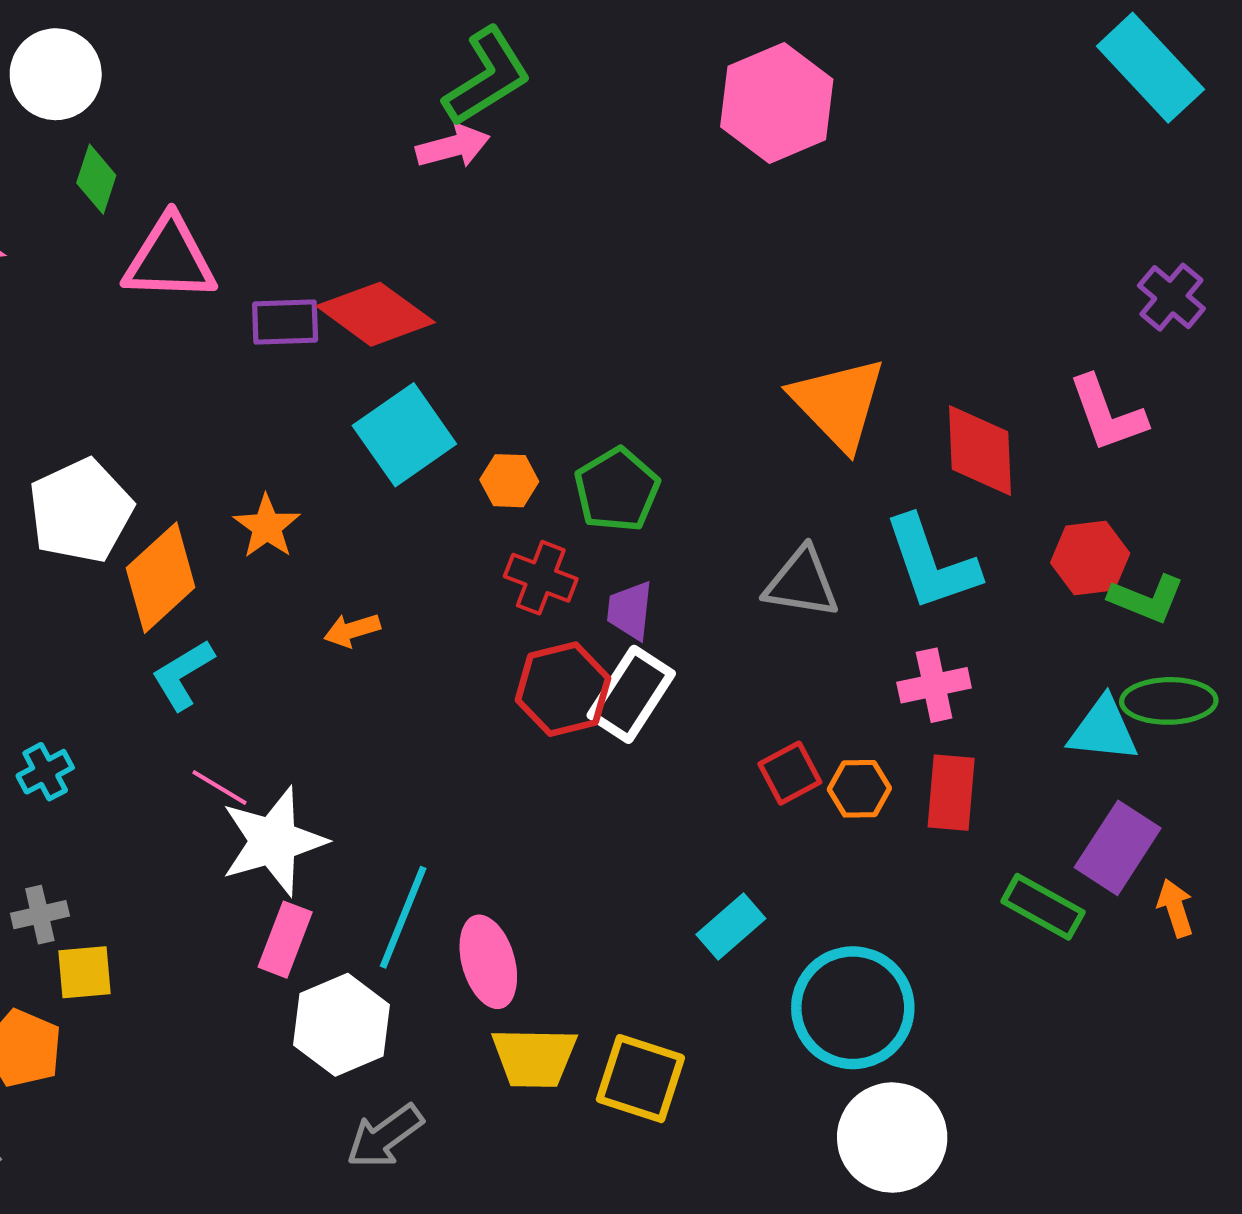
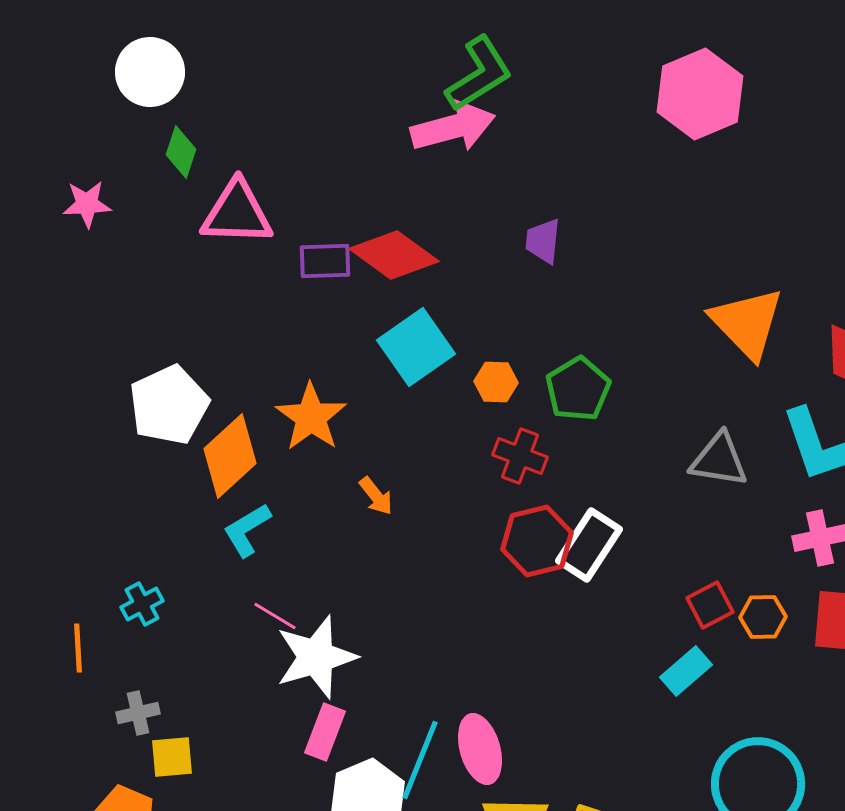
pink arrow: (453, 146) -> (453, 127), size x1.5
orange star: (267, 527) -> (311, 417), size x1.4
purple trapezoid: (630, 610) -> (543, 241), moved
orange arrow: (352, 630) -> (376, 496), turned -111
cyan line: (403, 917) -> (420, 760), moved
cyan rectangle: (731, 926) -> (686, 671), moved

